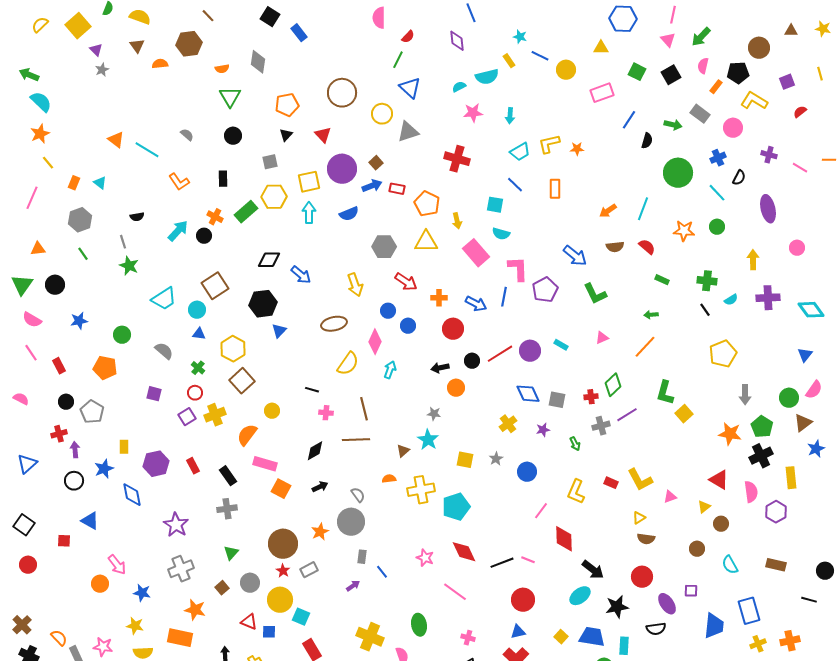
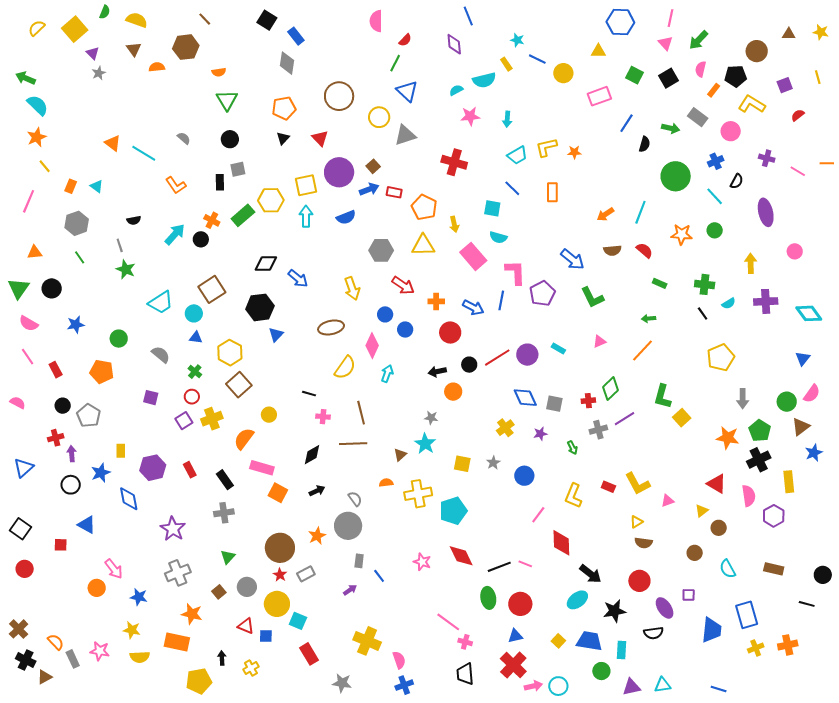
gray diamond: (258, 62) -> (287, 63), moved
gray square: (270, 162) -> (238, 169), moved
pink line: (455, 592) -> (448, 622), moved
green ellipse: (419, 625) -> (488, 598), moved

